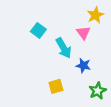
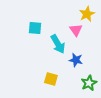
cyan square: (38, 30) -> (35, 28), turned -32
yellow square: (56, 86) -> (51, 79), turned 32

